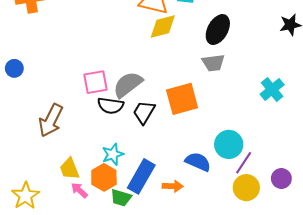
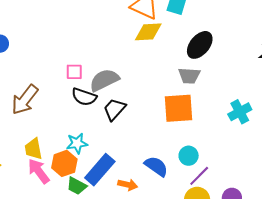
pink square: (96, 82) -> (74, 72), size x0.7
orange square: (182, 99) -> (179, 108), moved
cyan circle: (229, 144) -> (189, 156), size x0.7
pink arrow: (79, 190) -> (39, 171), size x1.5

